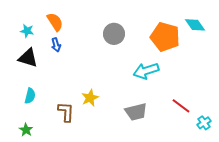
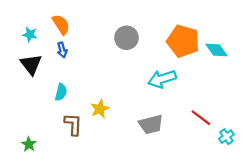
cyan diamond: (195, 25) -> (216, 50), moved
black triangle: (28, 58) -> (31, 64), turned 35
cyan semicircle: (30, 96) -> (61, 92), moved

